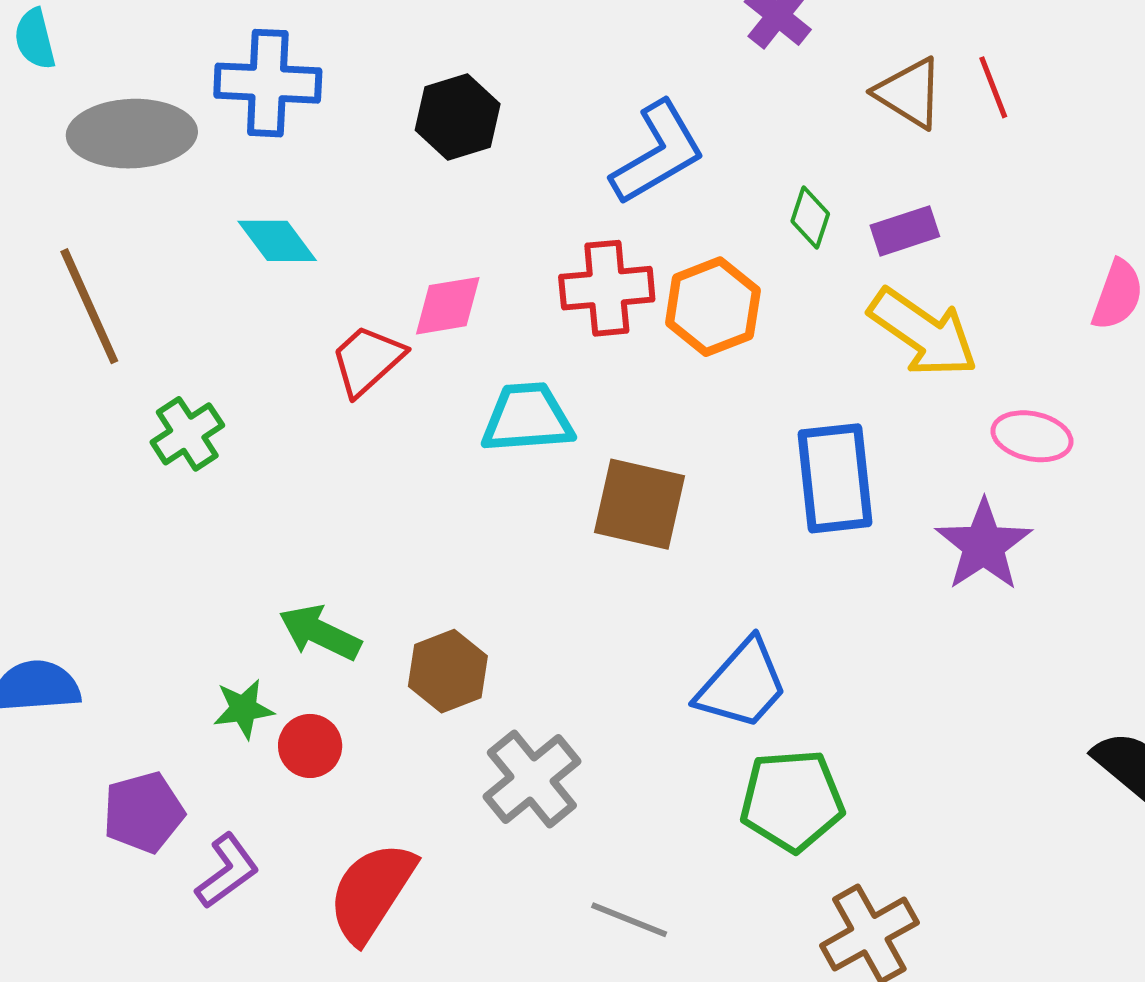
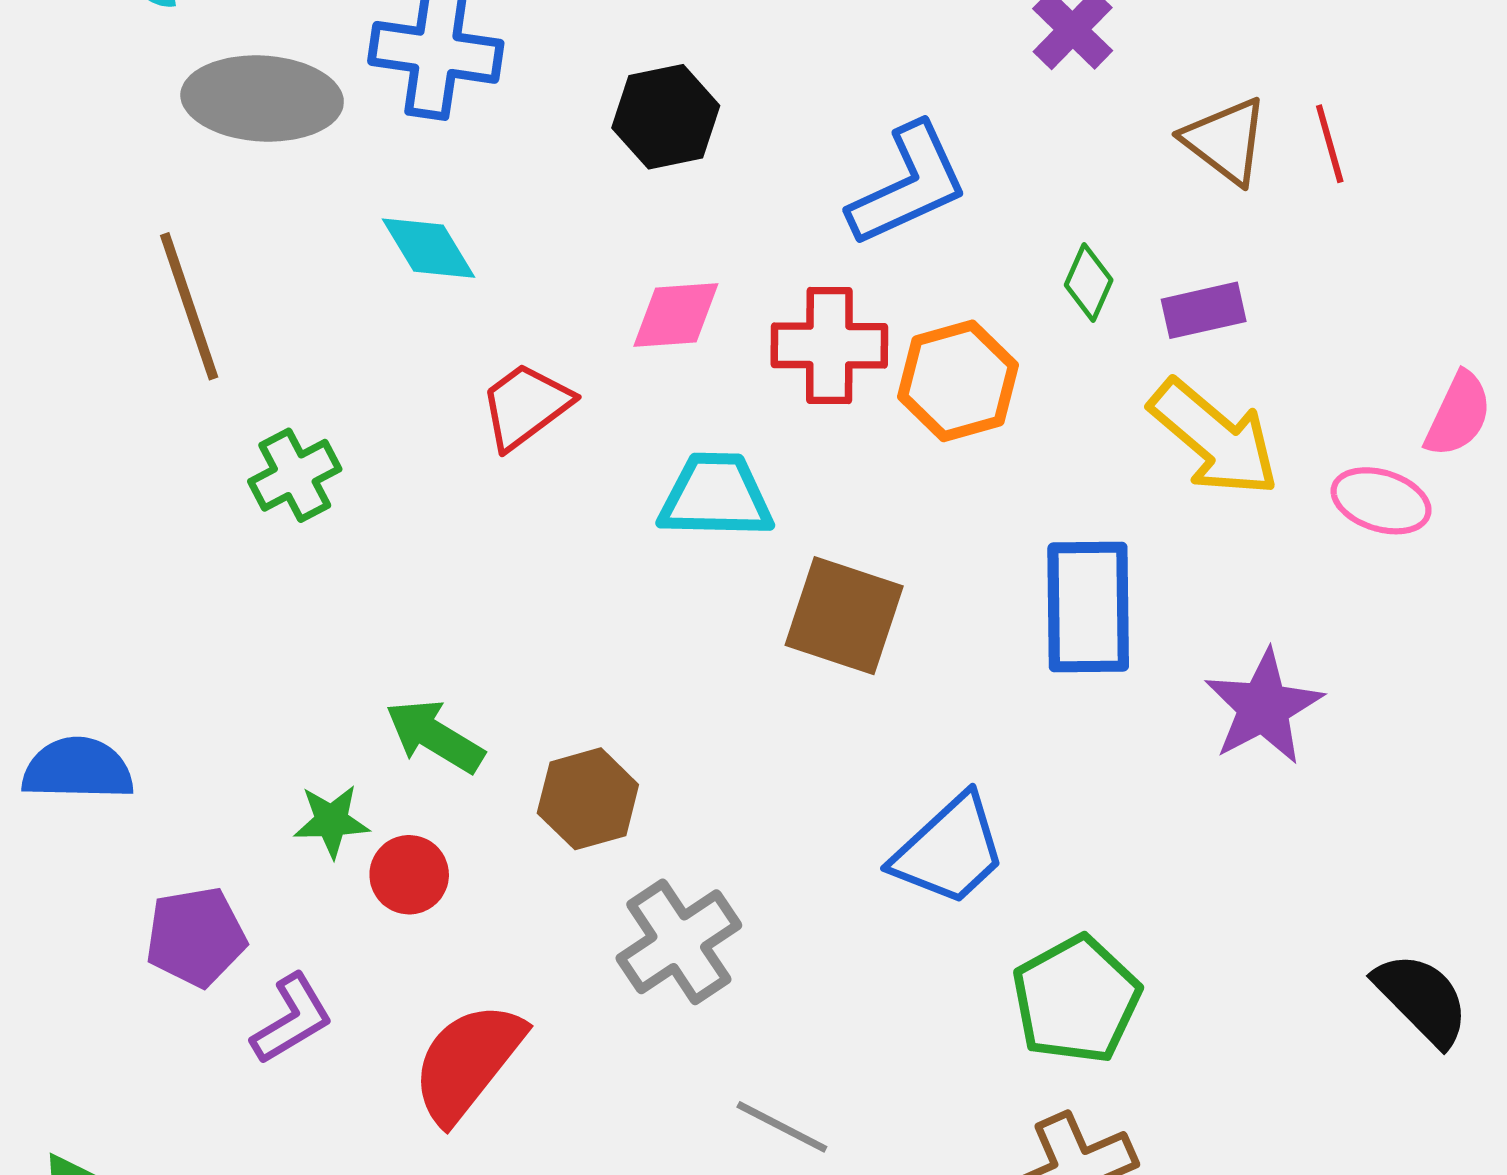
pink diamond: (448, 306) -> (676, 315), moved
pink ellipse: (1032, 436) -> (1381, 501), moved
green pentagon: (792, 801) -> (1076, 1000), moved, turned -30

